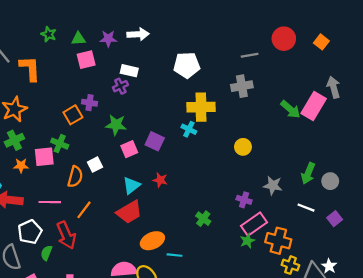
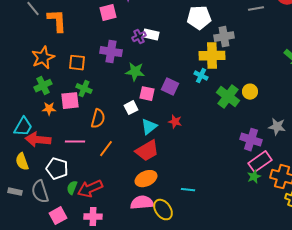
white rectangle: (129, 71) -> (151, 35), moved
gray cross: (242, 86) -> (224, 37), moved
purple cross: (89, 103) -> (111, 52), size x1.5
orange square: (73, 115) -> (77, 63), moved, turned 36
pink square: (129, 149) -> (147, 94), turned 35
white square: (95, 165) -> (131, 108), moved
purple cross: (244, 200) -> (251, 140), size x1.5
green cross: (203, 219) -> (228, 97), moved, size x1.6
white pentagon: (30, 232) -> (57, 169), turned -30
red arrow: (66, 235) -> (90, 189), moved, turned 90
orange ellipse: (152, 241) -> (146, 179), moved

